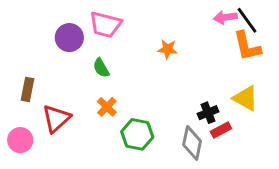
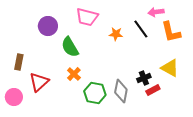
black line: (247, 20) -> (141, 29), moved
pink trapezoid: (105, 25) -> (87, 17), moved
green semicircle: (101, 68) -> (70, 47), size x1.5
gray diamond: (192, 143) -> (121, 91), moved

